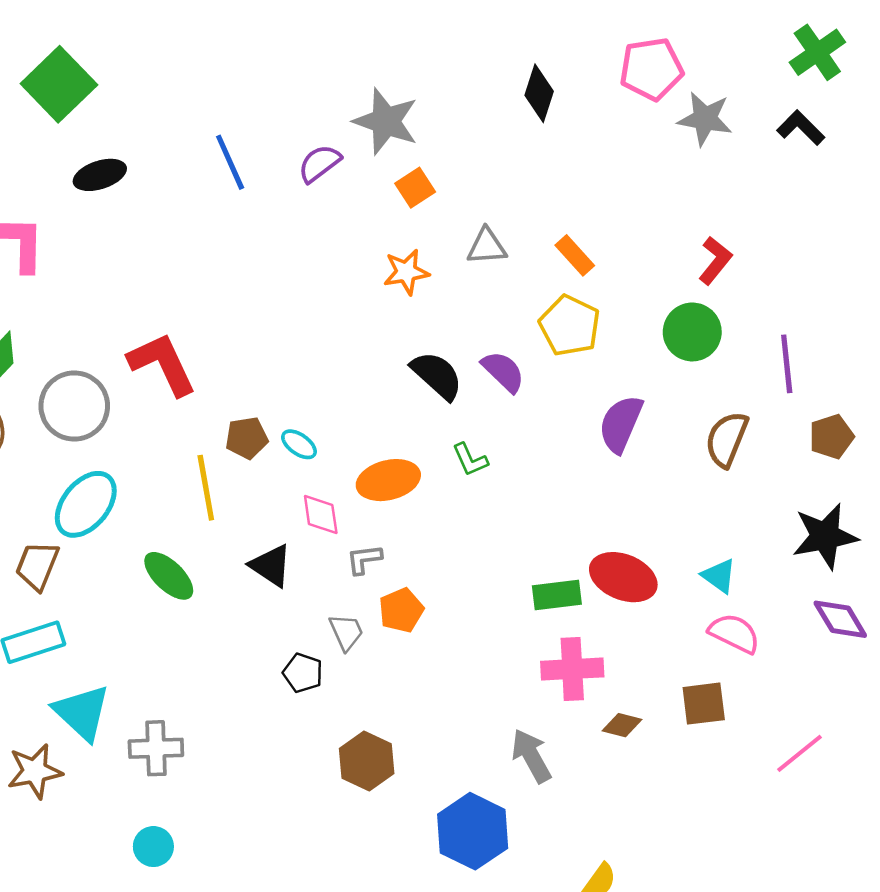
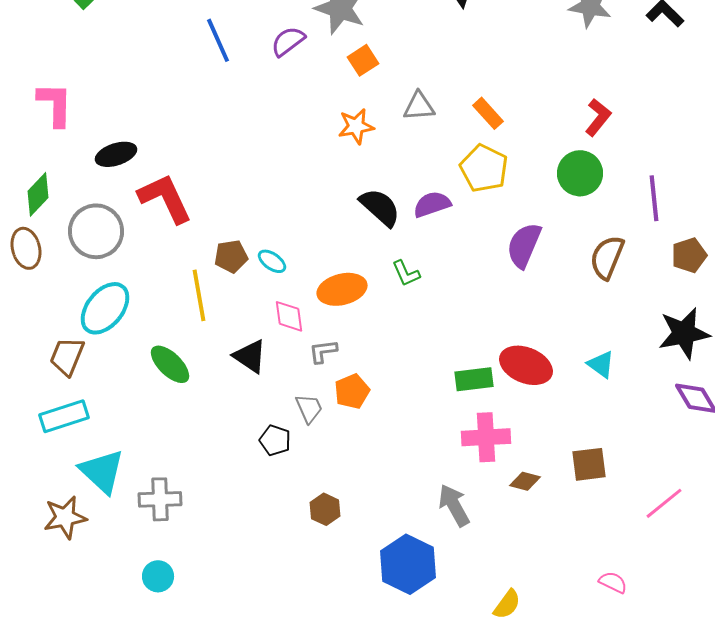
black ellipse: (100, 175) -> (116, 154), moved
purple semicircle: (503, 372) -> (432, 204), turned -63
pink semicircle: (734, 633) -> (613, 582), moved, size x0.7
brown hexagon: (367, 761) -> (325, 509), size x0.7

